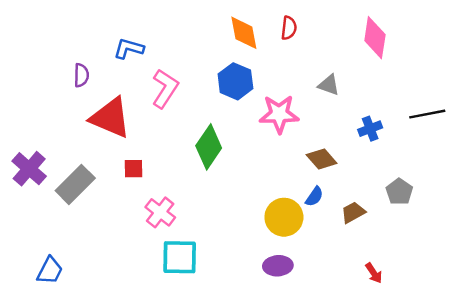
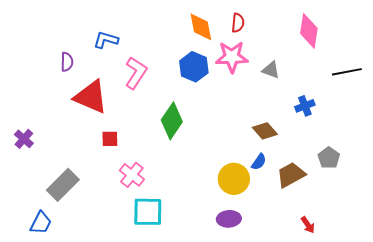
pink star: (279, 114) -> (232, 57), moved
black line: (427, 114) -> (347, 72), moved
purple cross: (29, 169) -> (24, 139), size x0.7
gray rectangle: (75, 184) -> (63, 185), moved
brown trapezoid: (353, 212) -> (291, 175), size x1.4

